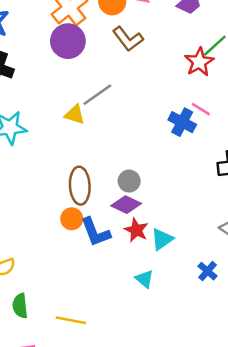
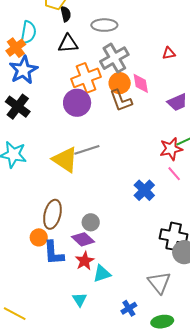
brown L-shape: (128, 39) -> (121, 101), moved
pink line: (201, 109) -> (174, 174), moved
yellow triangle: (75, 115) -> (65, 160), size x1.6

